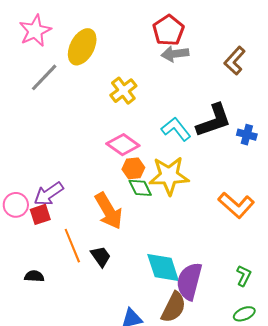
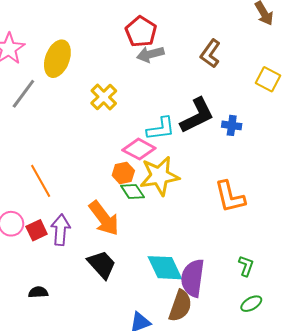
cyan L-shape: (176, 129) -> (161, 129), turned 128
pink diamond: (123, 145) -> (139, 149), moved
purple arrow: (49, 194) -> (61, 230), moved, turned 136
orange L-shape: (236, 205) -> (230, 197), turned 42
orange line: (72, 246) -> (41, 181), moved
black trapezoid: (101, 256) -> (102, 264), size x1.4

